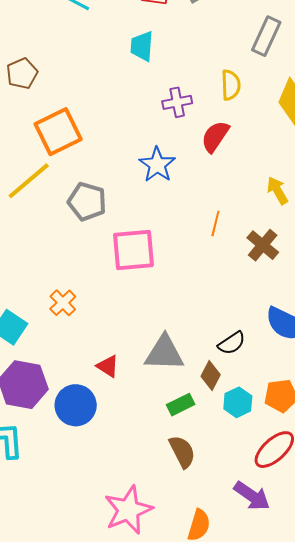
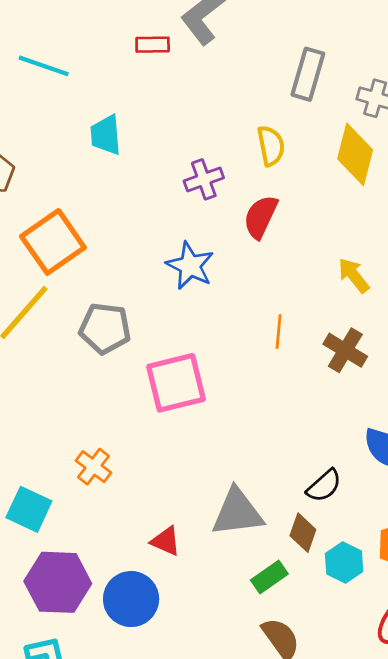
cyan trapezoid: (142, 46) -> (106, 135), moved

